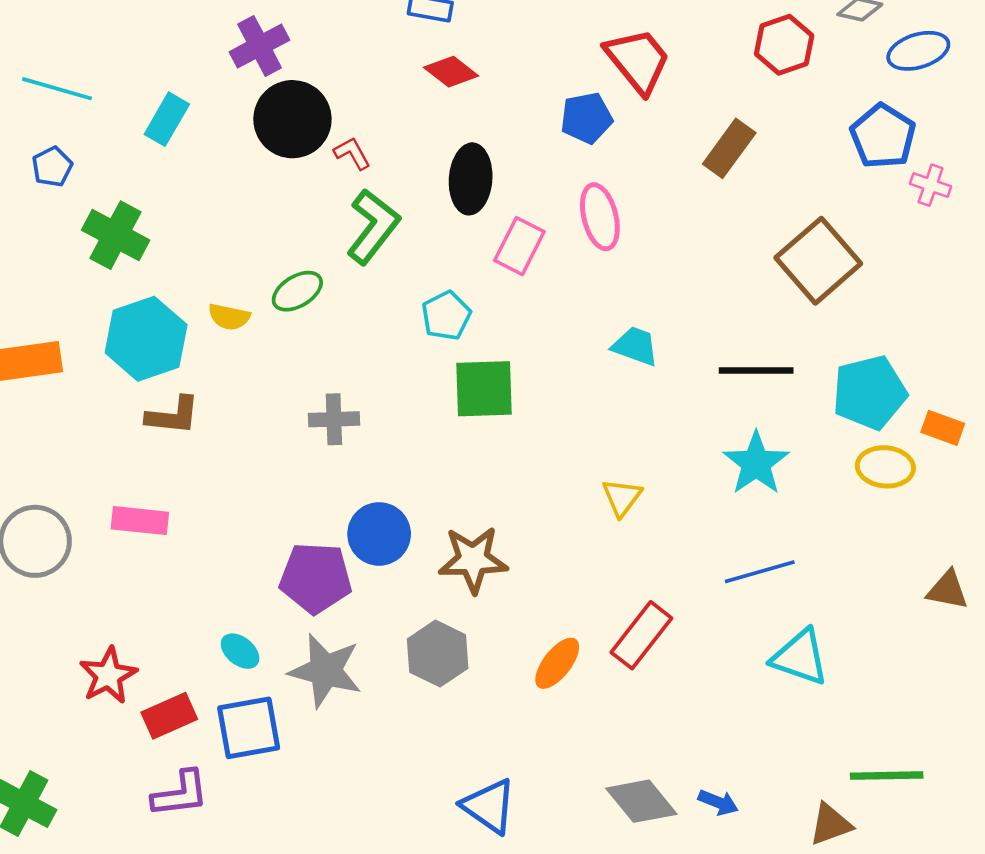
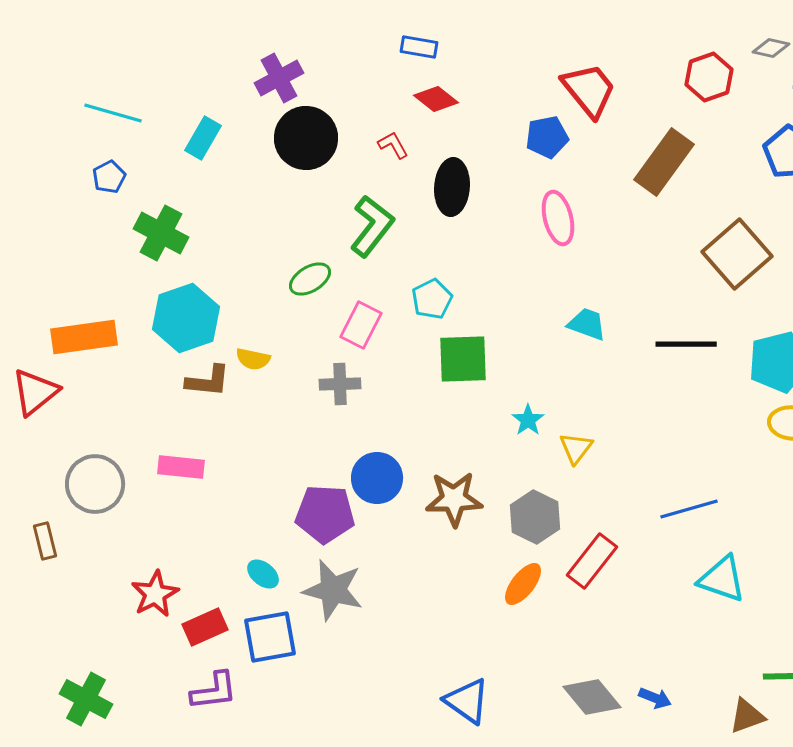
brown rectangle: (729, 148) -> (664, 162), size x1.4
red L-shape: (352, 153) -> (393, 145), moved
pink rectangle: (519, 246) -> (361, 325), moved
yellow semicircle: (229, 317) -> (253, 359), moved
cyan star: (756, 463) -> (528, 420), moved, size x0.6
gray hexagon: (438, 654) -> (535, 517), moved

